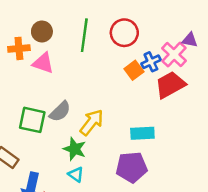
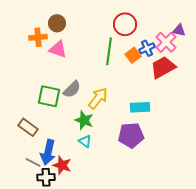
green line: (84, 35) -> (109, 51), moved

